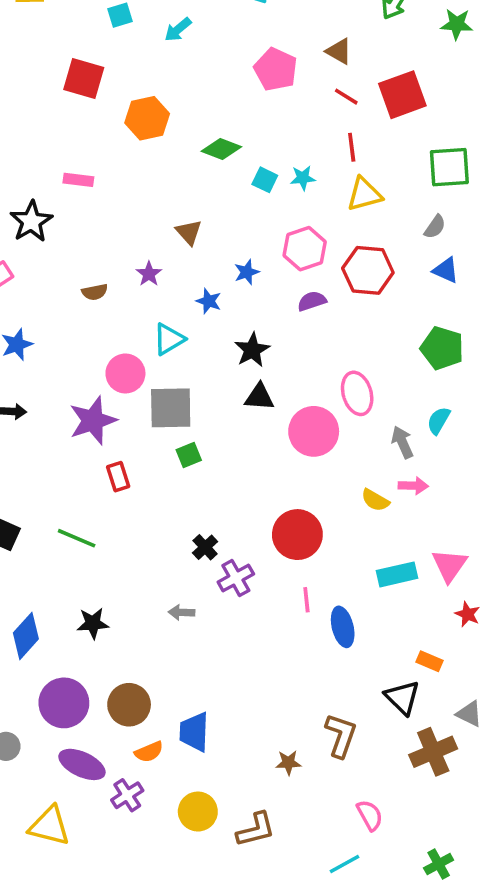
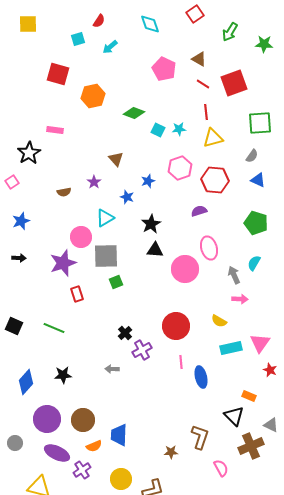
purple semicircle: (312, 301) -> (199, 211), moved
yellow semicircle: (375, 500) -> (219, 321), moved
pink semicircle: (370, 815) -> (221, 468), moved

